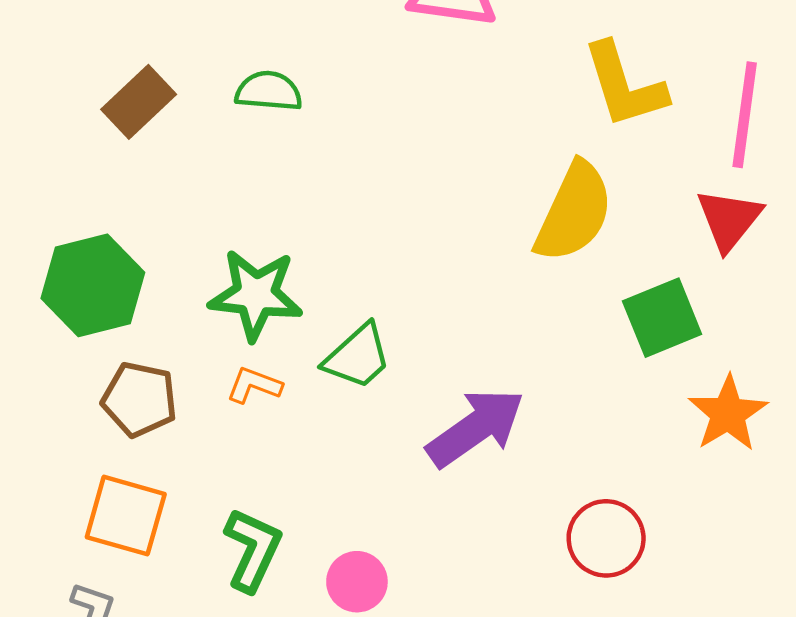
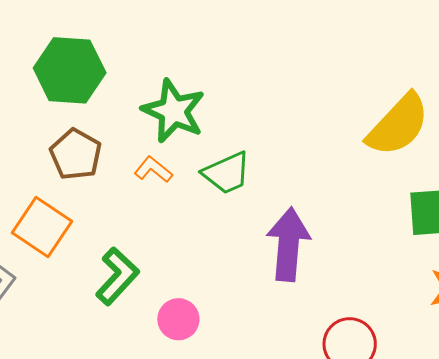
purple arrow: (476, 428) -> (288, 244), turned -68

